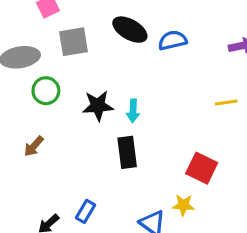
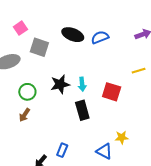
gray square: (74, 42) -> (39, 47), turned 36
green circle: (46, 91) -> (27, 92), moved
red square: (202, 168) -> (112, 92), moved

